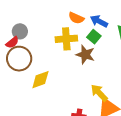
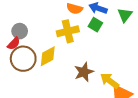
brown star: (85, 55) -> (84, 72), moved, turned -30
yellow diamond: (40, 80) -> (48, 56), moved

